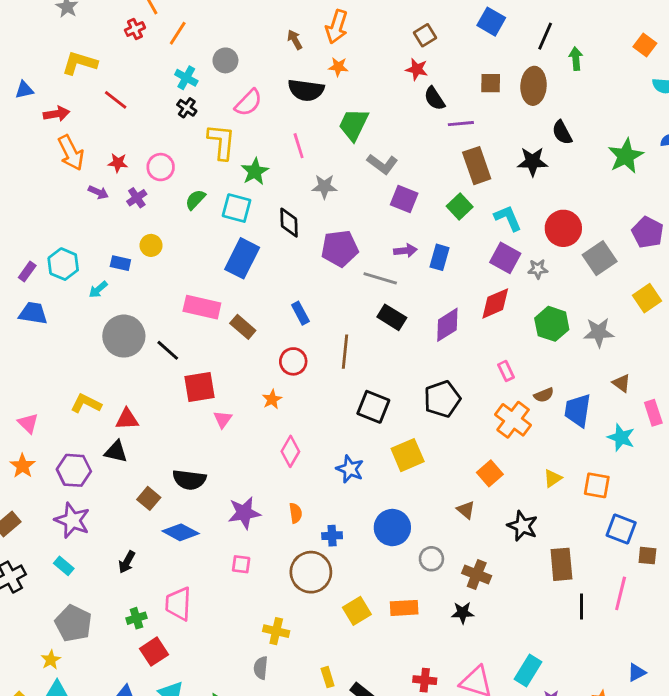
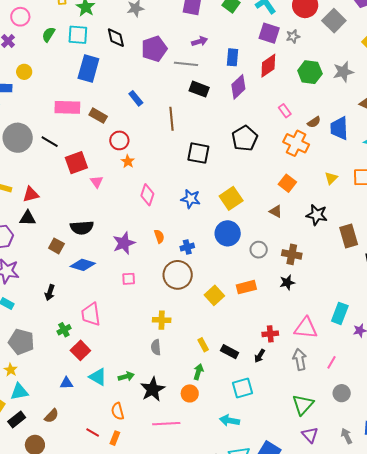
blue rectangle: (439, 257) -> (233, 57), moved
red circle: (293, 361) -> (119, 140), moved
yellow square: (408, 455) -> (231, 198), moved

